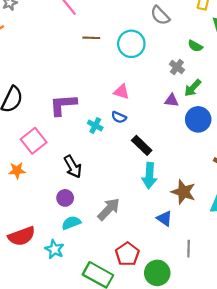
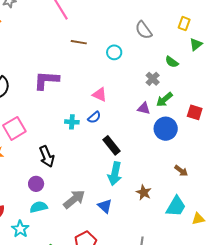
cyan circle: (131, 44) -> (114, 52), size x0.6
purple L-shape: (63, 105) -> (46, 80), moved
blue semicircle: (119, 117) -> (94, 117), turned -72
cyan cross: (95, 125) -> (72, 122), turned -32
brown star: (183, 192) -> (144, 192), size x0.7
blue triangle: (164, 219) -> (105, 206), moved

